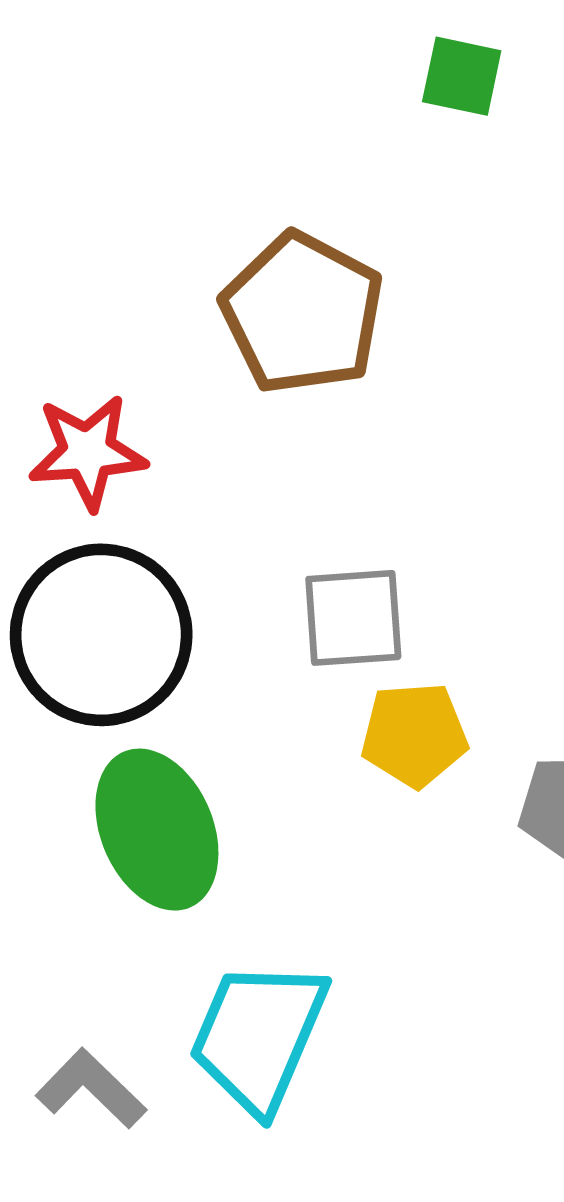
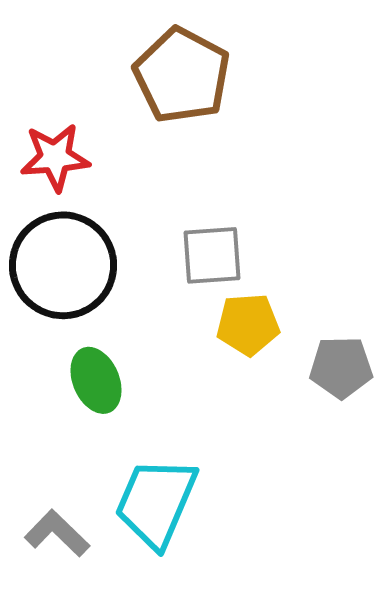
green ellipse: (157, 830) -> (96, 380), size x0.7

